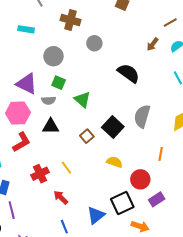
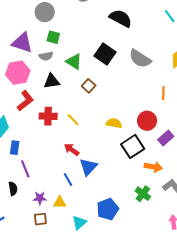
green triangle: (82, 100) -> (74, 62), moved
gray semicircle: (142, 116) -> (140, 59), turned -65
black square: (113, 127) -> (105, 54), moved
yellow semicircle: (114, 162) -> (114, 123), moved
red cross: (40, 174) -> (48, 116), moved, turned 36
blue triangle: (96, 215) -> (88, 167), moved
blue line: (64, 227) -> (68, 179), moved

